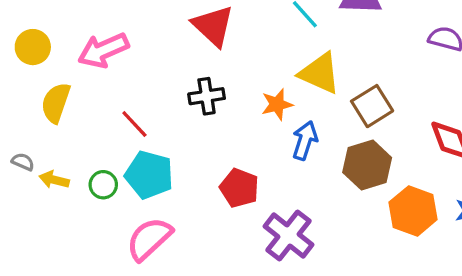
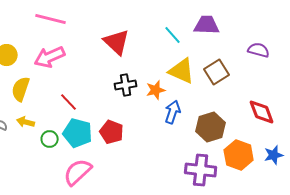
black cross: (207, 96) -> (126, 85), moved
brown square: (372, 106) -> (217, 72), moved
yellow arrow: (54, 180) -> (26, 122), moved
red pentagon: (239, 188) -> (112, 132), moved
purple cross: (288, 236) -> (201, 170), moved, turned -32

